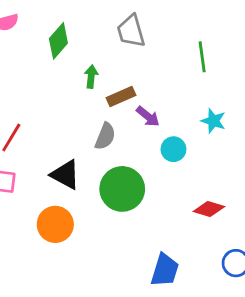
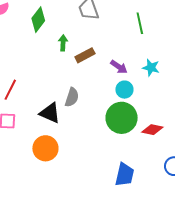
purple arrow: (148, 116) -> (119, 67), moved
gray semicircle: (105, 136) -> (72, 97), moved
green circle: (122, 189) -> (122, 118), moved

